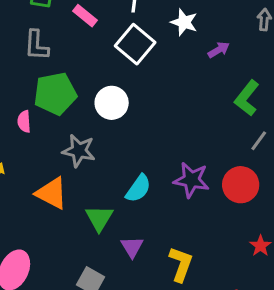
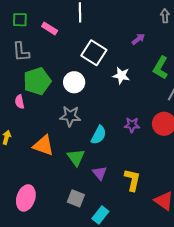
white star: (184, 22) -> (121, 76), moved
white square: (135, 44) -> (94, 53), moved
gray star: (79, 151) -> (70, 116), moved
purple star: (191, 180) -> (132, 125), size x0.7

